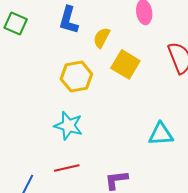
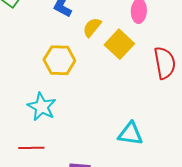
yellow square: (125, 64) -> (119, 44), moved

